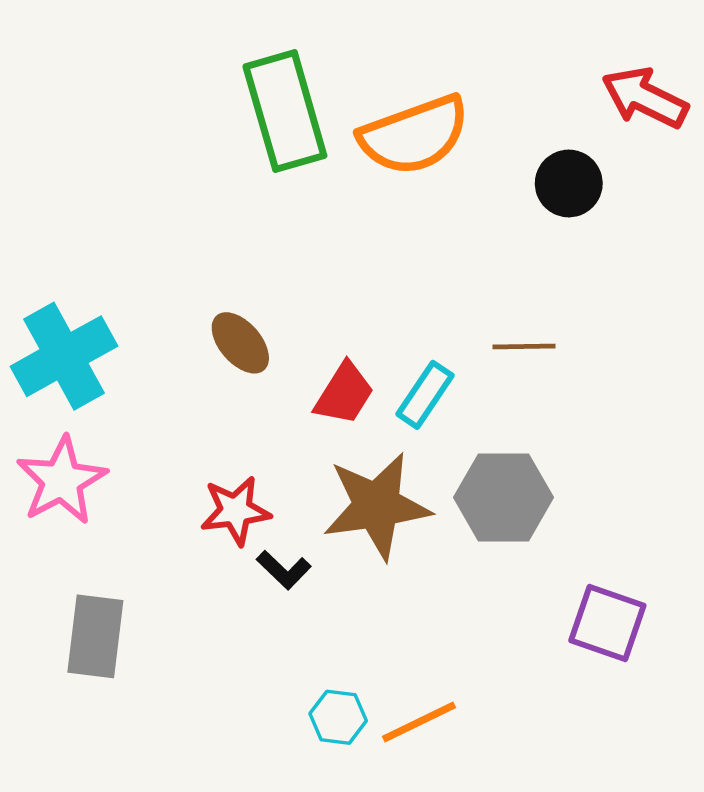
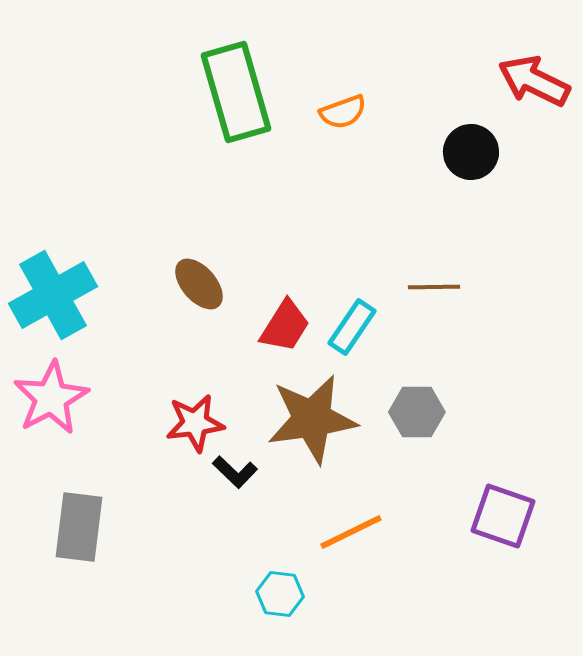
orange semicircle: (414, 135) -> (343, 112), size x0.5
gray hexagon: (504, 497) -> (417, 412), size x0.7
orange line: (419, 722) -> (351, 532), moved

